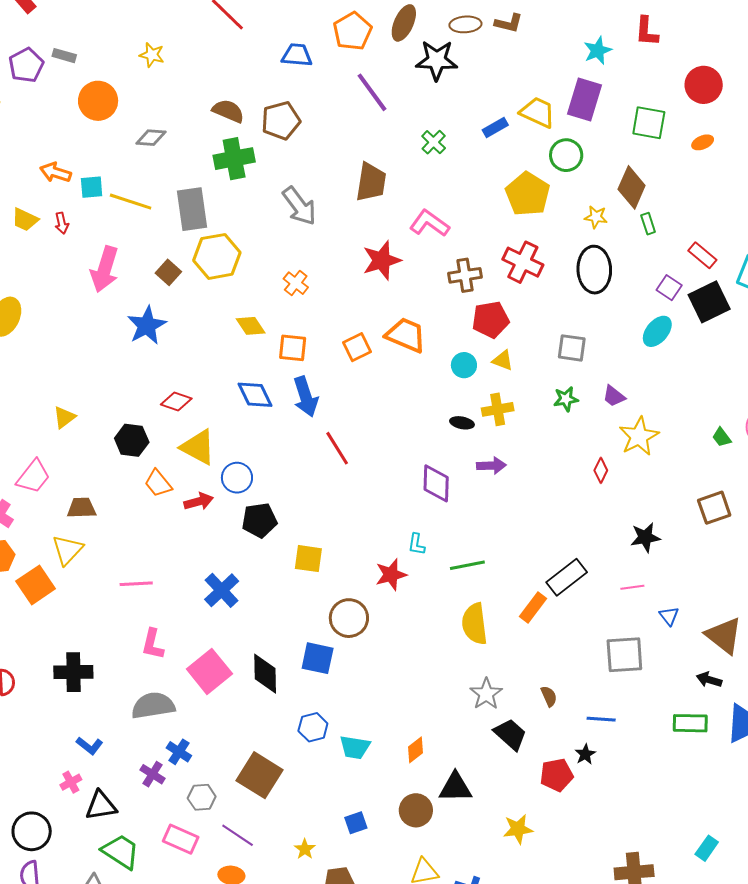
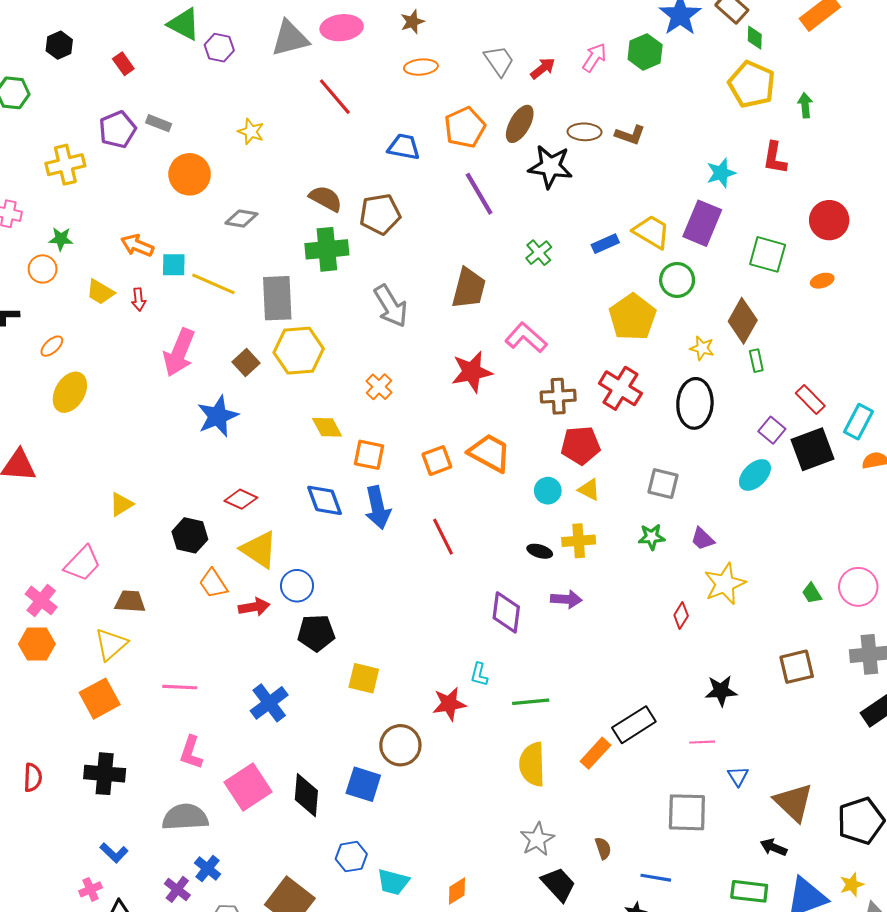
red line: (337, 448) -> (443, 537), moved
orange square: (36, 585) -> (100, 699), moved

